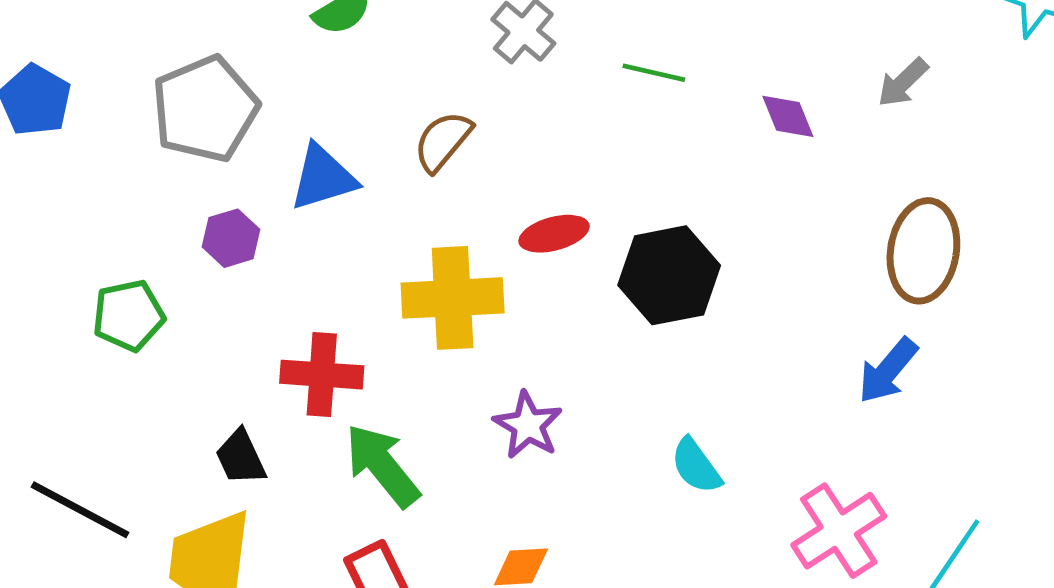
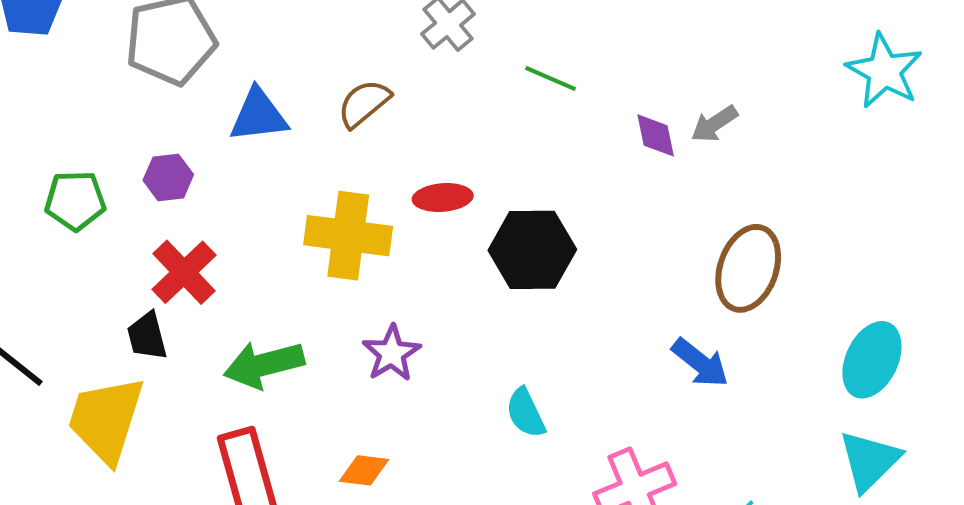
gray arrow: (903, 83) -> (714, 124), moved
purple hexagon: (231, 238) -> (168, 177), moved
blue arrow: (888, 371) -> (700, 363), turned -102
red cross: (322, 375) -> (184, 272), moved, turned 32
green arrow: (382, 465) -> (264, 365), turned -76

